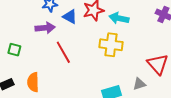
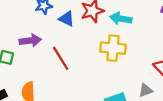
purple arrow: (45, 28) -> (30, 41), moved

